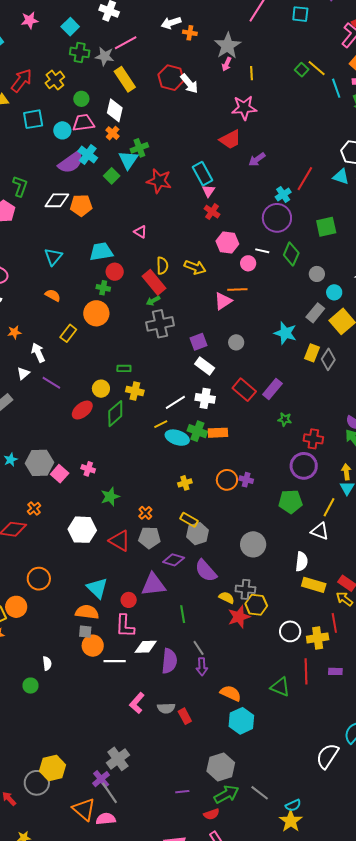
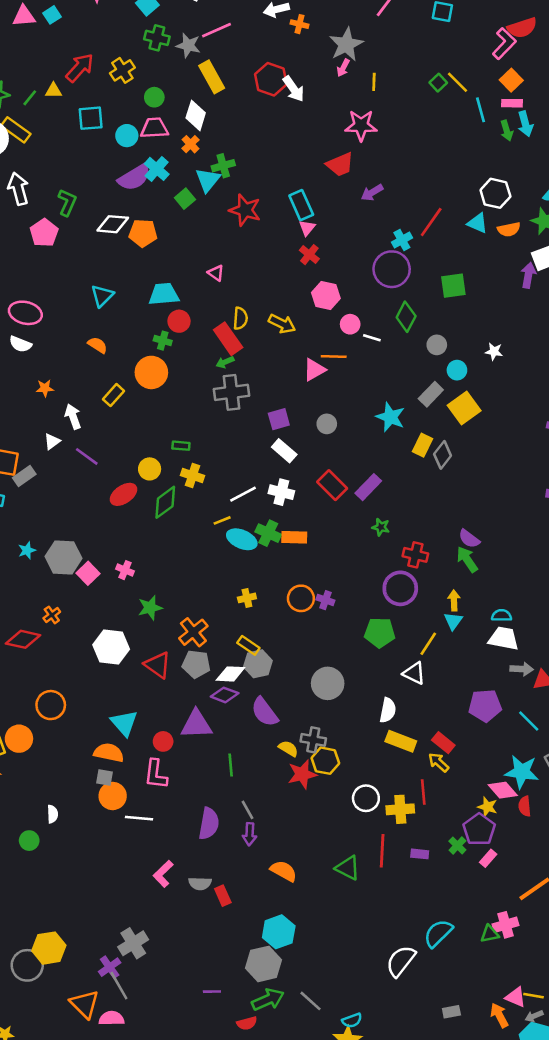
white line: (262, 251) -> (372, 338), moved
orange cross: (145, 513) -> (193, 632), size x1.6
white diamond: (146, 647) -> (230, 674), moved
cyan hexagon: (241, 721) -> (279, 932), moved

